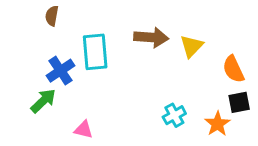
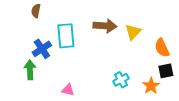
green arrow: (43, 101) -> (30, 70), turned -48
pink triangle: (84, 130) -> (68, 90), moved

